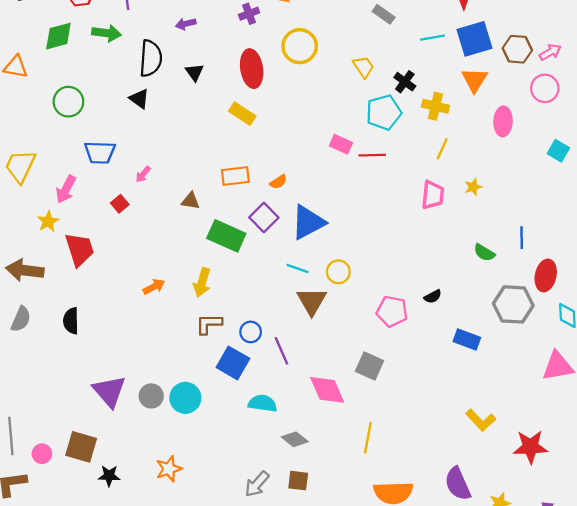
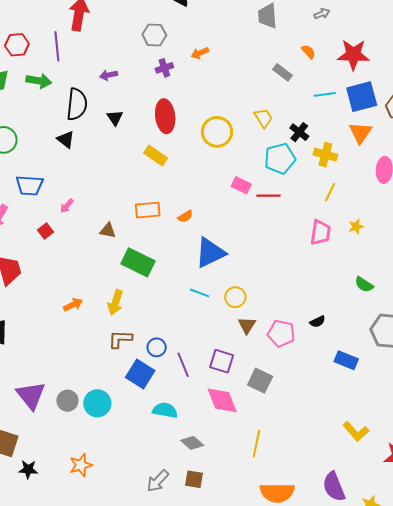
yellow circle: (300, 46) -> (217, 132), moved
purple square: (264, 218) -> (222, 361), moved, turned -30
brown triangle: (312, 301) -> (247, 325), moved, size x0.7

